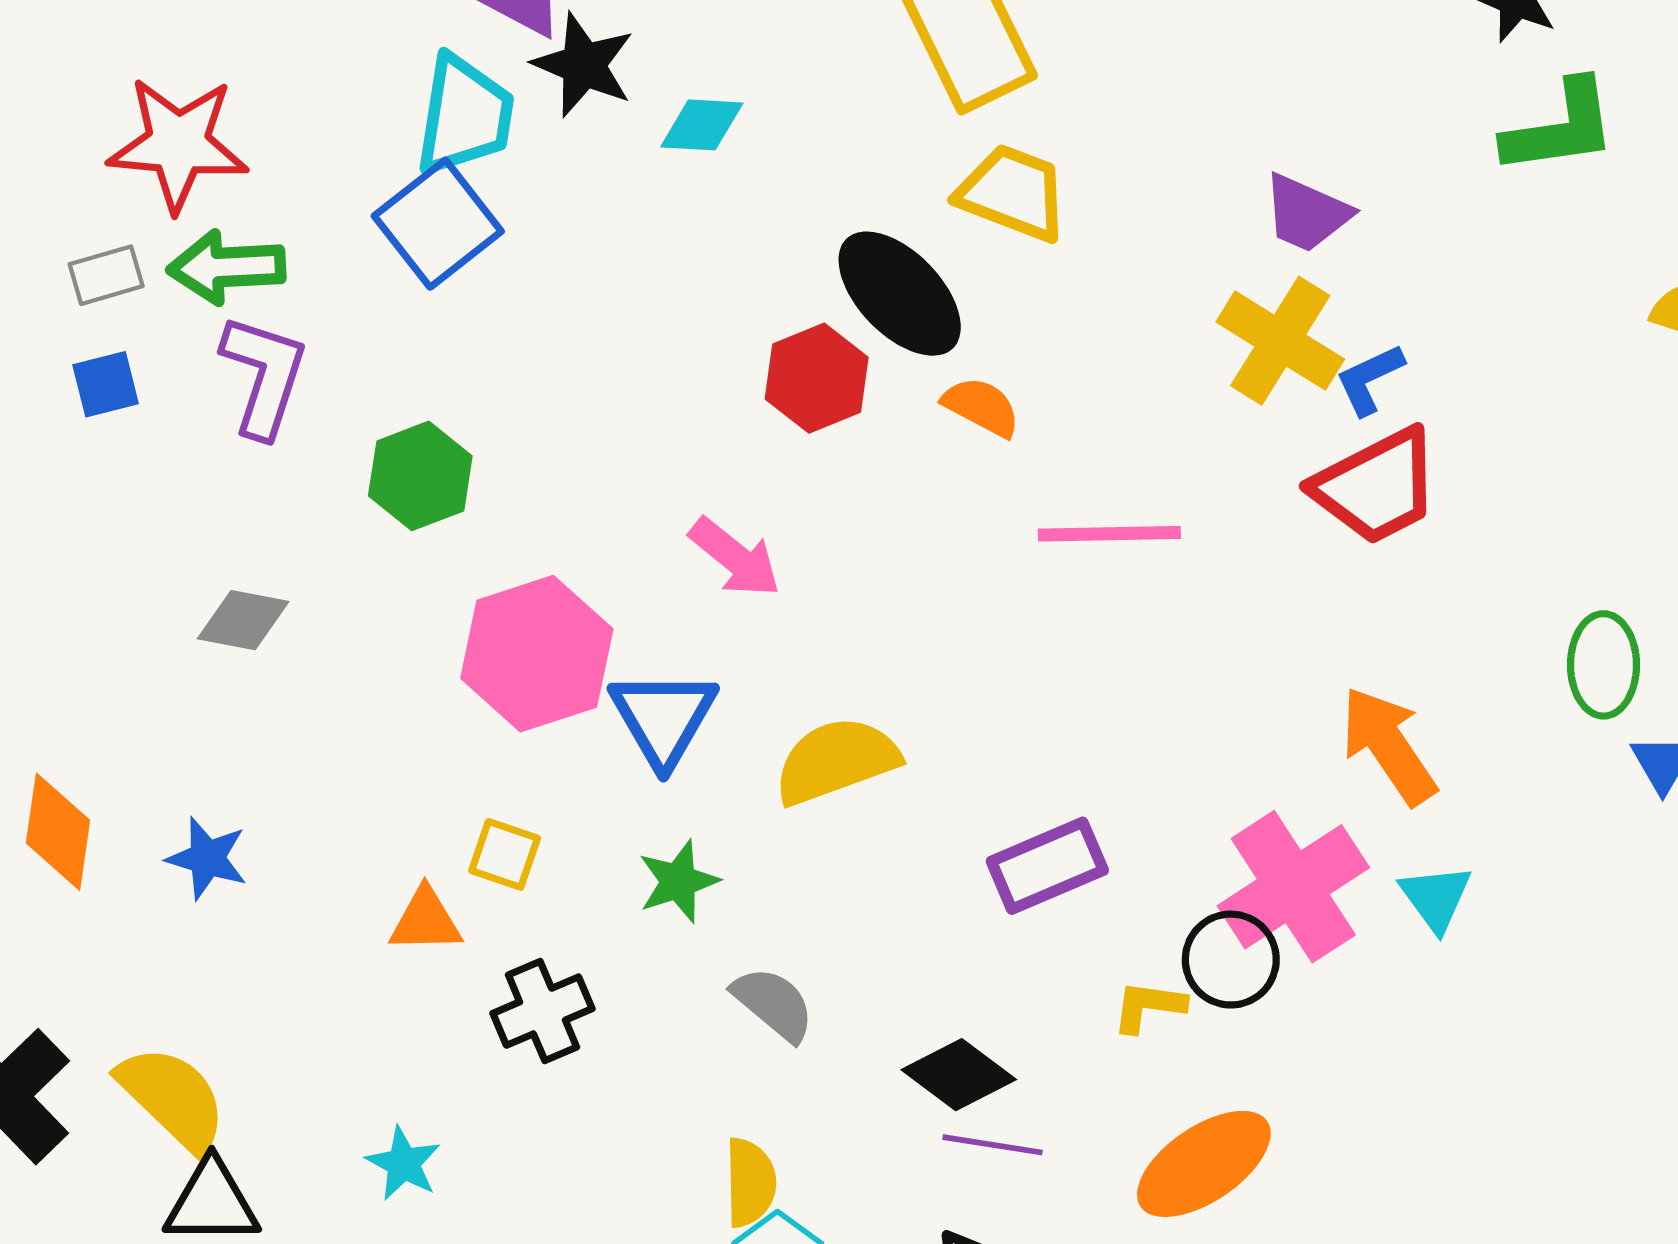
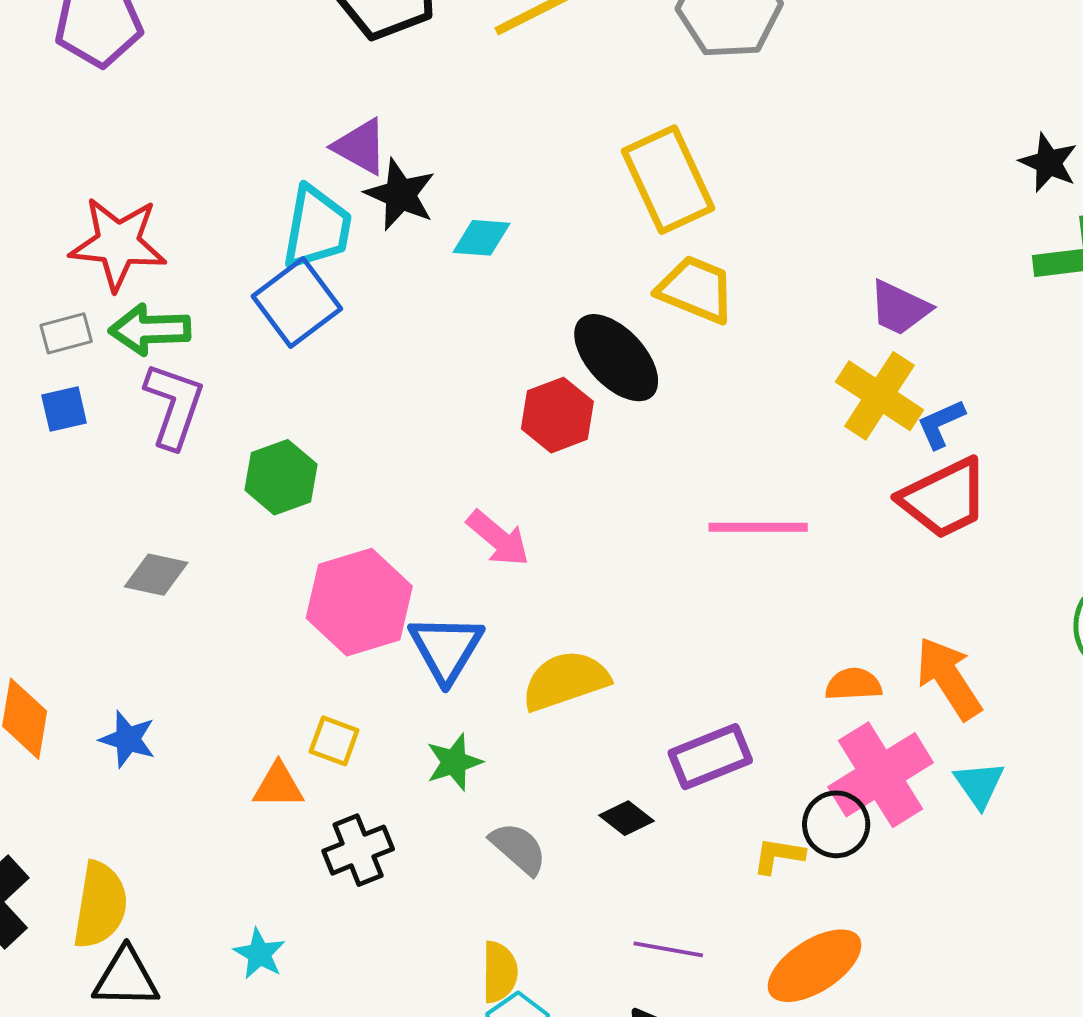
orange semicircle: (981, 407) -> (854, 684), moved, turned -32
black diamond: (959, 1075) -> (626, 818), moved, size x0.7
yellow semicircle: (172, 1098) -> (100, 905), turned 54

